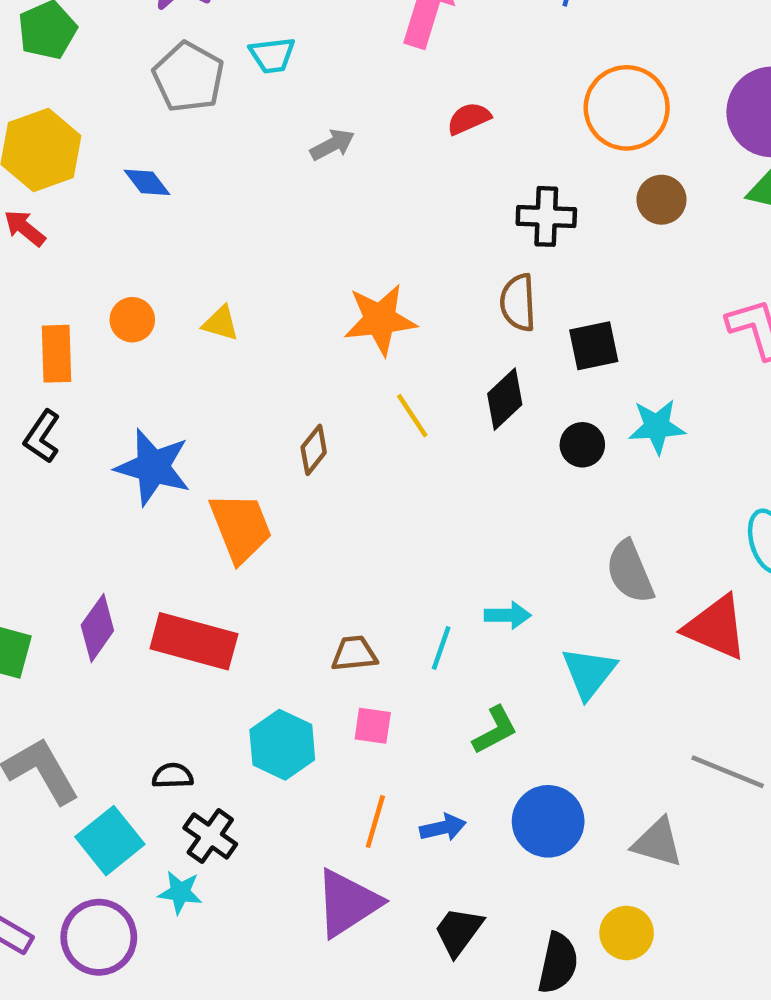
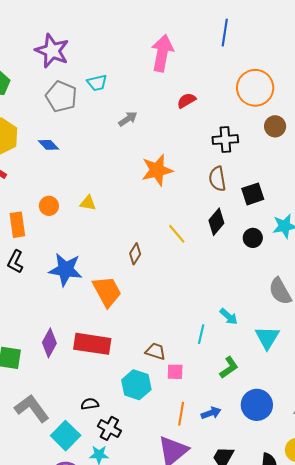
orange star: (380, 320) -> (157, 170), moved
cyan arrow: (508, 615) -> (229, 317), turned 48
brown trapezoid: (354, 654) -> (156, 351), moved, turned 30

